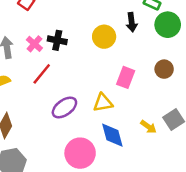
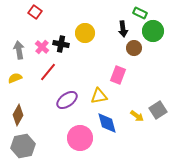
yellow circle: (104, 37) -> (85, 33), moved
brown circle: (164, 69) -> (134, 48), moved

